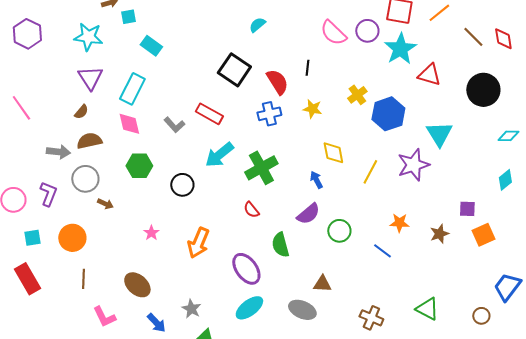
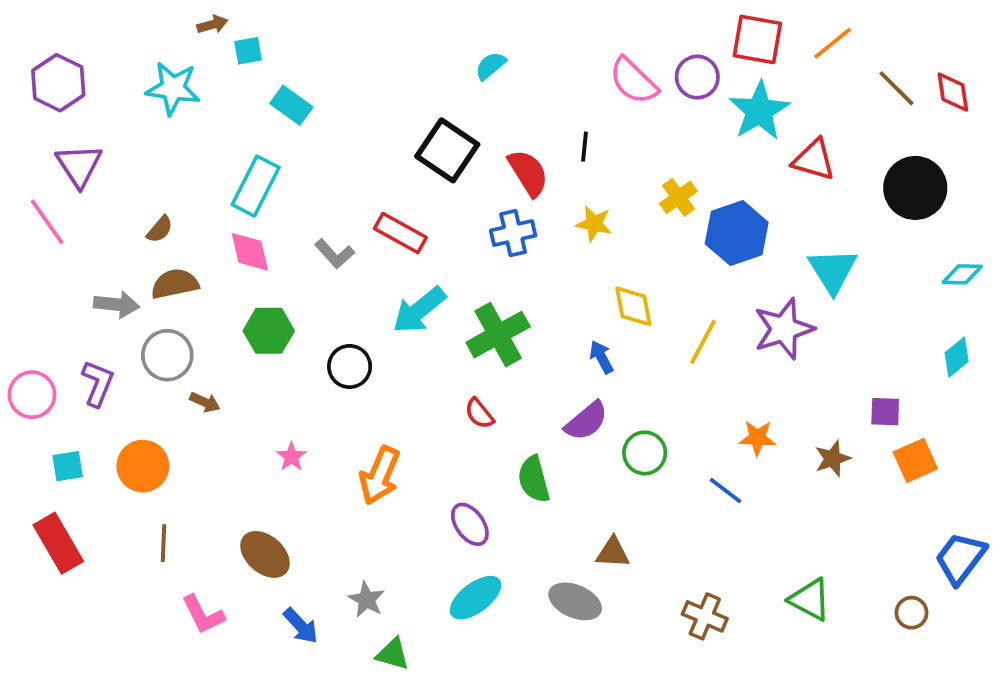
purple triangle: (90, 78) -> (79, 165), moved
purple ellipse: (246, 269) -> (470, 524), size x0.7

